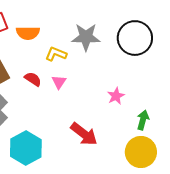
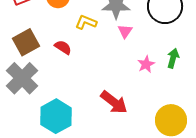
pink triangle: (59, 82) -> (125, 31), moved
green arrow: (143, 120) -> (173, 58), moved

